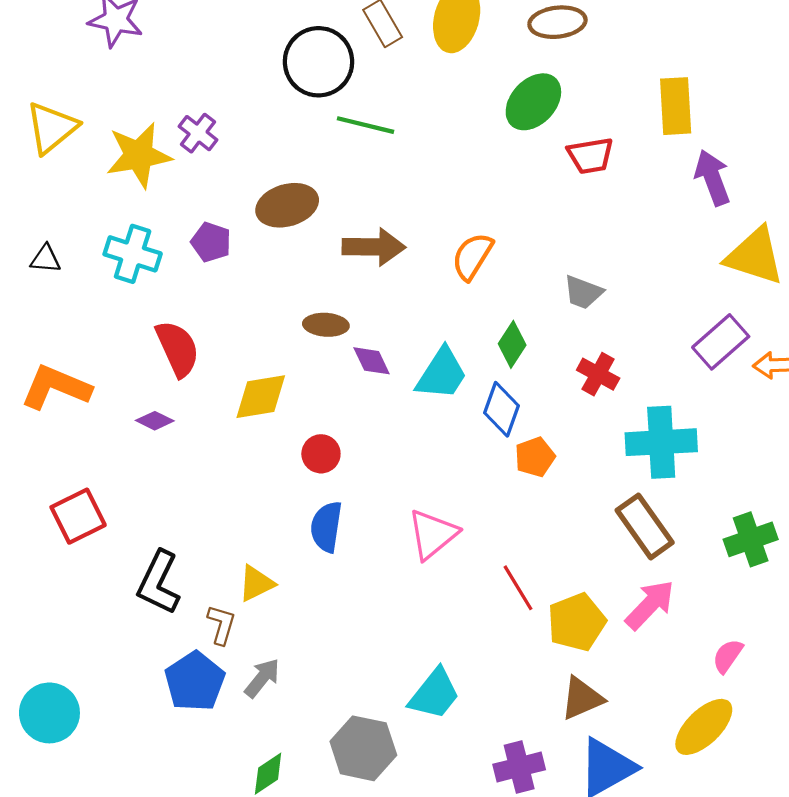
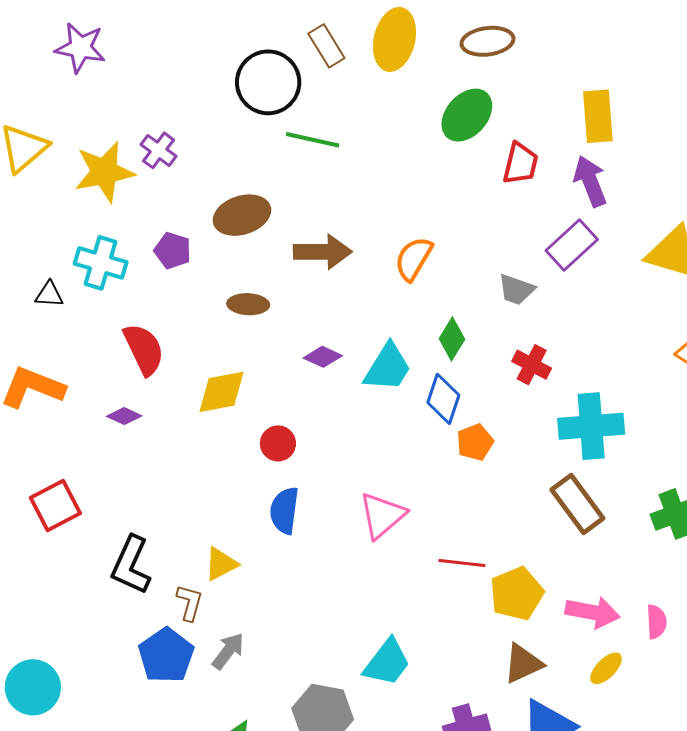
red trapezoid: (590, 156) -> (520, 164), turned -66
purple arrow: (712, 178) -> (590, 181), moved
black triangle: (46, 259) -> (49, 294), moved
brown ellipse: (326, 325) -> (248, 304), moved
purple rectangle: (721, 342) -> (572, 245), moved
purple diamond: (372, 361) -> (323, 357), turned -39
red line: (518, 588) -> (462, 563), turned -51
pink arrow: (650, 605) -> (593, 612), moved, turned 58
pink semicircle: (728, 656) -> (656, 622), turned 144
yellow ellipse: (704, 727) -> (606, 668), moved, size x0.6

